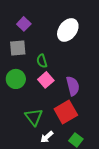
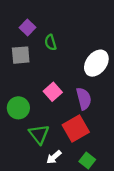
white ellipse: (68, 30) -> (96, 63), moved
green semicircle: (42, 61) -> (50, 42), moved
green circle: (16, 79) -> (18, 108), moved

